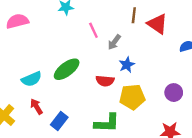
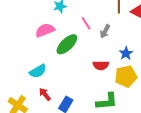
pink semicircle: (17, 21) -> (45, 30), moved
blue star: (127, 65) -> (126, 53), moved
green ellipse: (67, 69) -> (67, 44), moved

